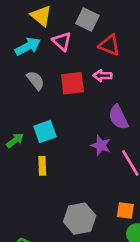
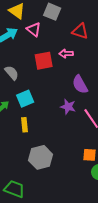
red triangle: (109, 45) -> (80, 31), moved
gray semicircle: (35, 80) -> (12, 73), moved
gray hexagon: (80, 219) -> (41, 157), moved

